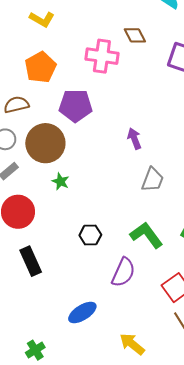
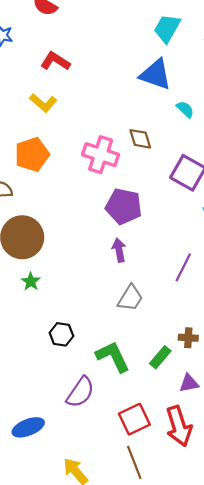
purple pentagon: (76, 106) -> (124, 206), moved
black hexagon: (90, 235) -> (61, 334), moved

